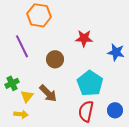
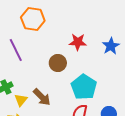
blue star: (116, 52) -> (111, 46), moved, turned 30
brown circle: (55, 59) -> (58, 63), moved

